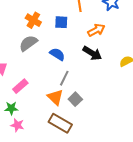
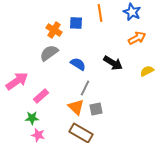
blue square: (61, 22) -> (76, 23), moved
orange arrow: (96, 30) -> (137, 38), moved
gray square: (75, 99) -> (96, 109), turned 32

